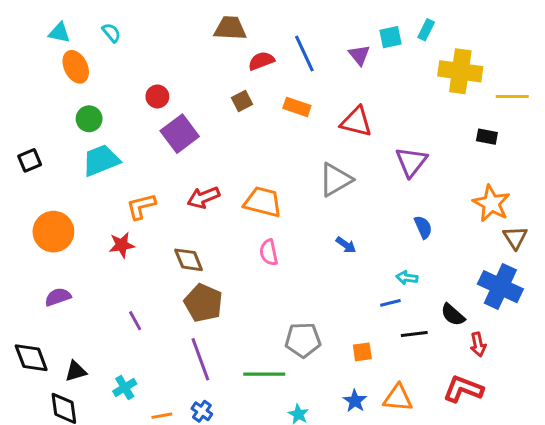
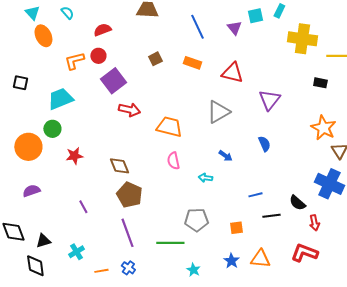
cyan triangle: (59, 33) -> (32, 13), turned 35
red semicircle: (261, 61) -> (102, 30), moved
green circle: (89, 119) -> (52, 129), moved
black square: (30, 160) -> (20, 83), moved, turned 35
red arrow: (203, 197) -> (129, 110), moved, turned -145
orange L-shape: (141, 206) -> (74, 61), moved
blue semicircle: (423, 227) -> (264, 144), moved
cyan arrow: (407, 278) -> (205, 178), moved

